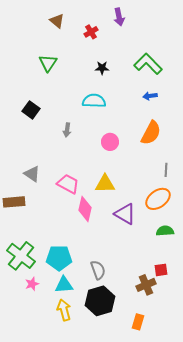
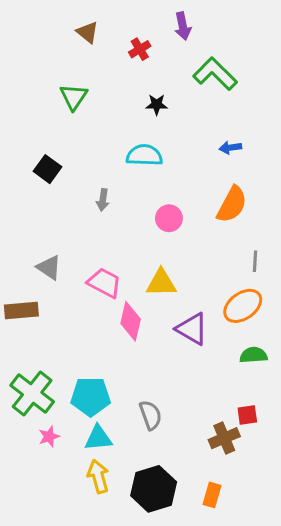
green L-shape: (148, 64) -> (215, 74), moved
black hexagon: (100, 301) -> (154, 489), moved

